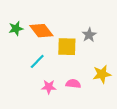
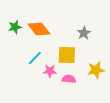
yellow square: (67, 47) -> (67, 55), moved
pink star: (49, 87) -> (50, 71), moved

